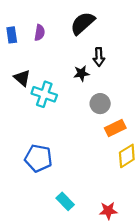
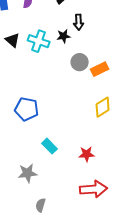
cyan cross: (44, 94) -> (39, 41), moved
orange rectangle: (115, 128) -> (100, 69), moved

